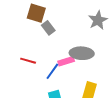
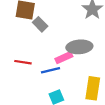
blue line: (52, 71) -> (50, 70), turned 48

